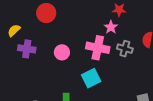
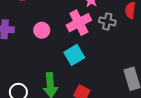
pink cross: (98, 48) -> (79, 23), turned -35

